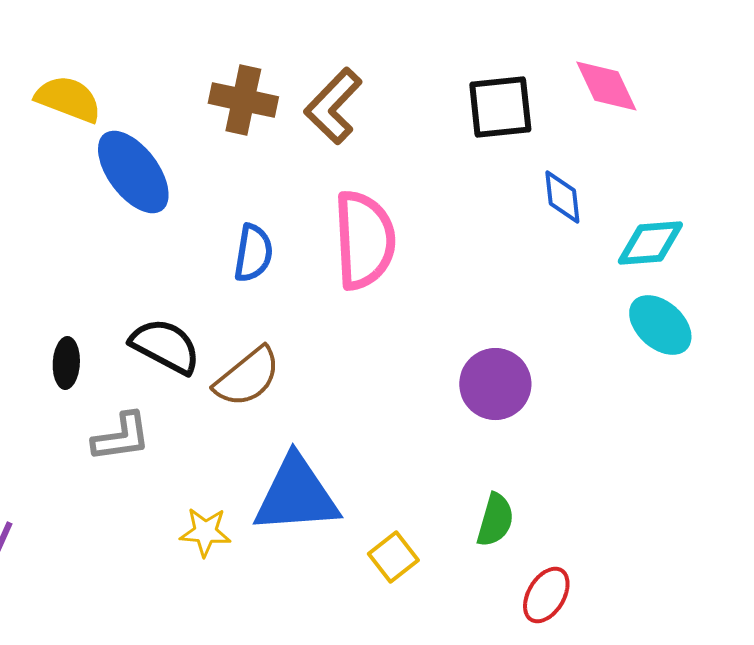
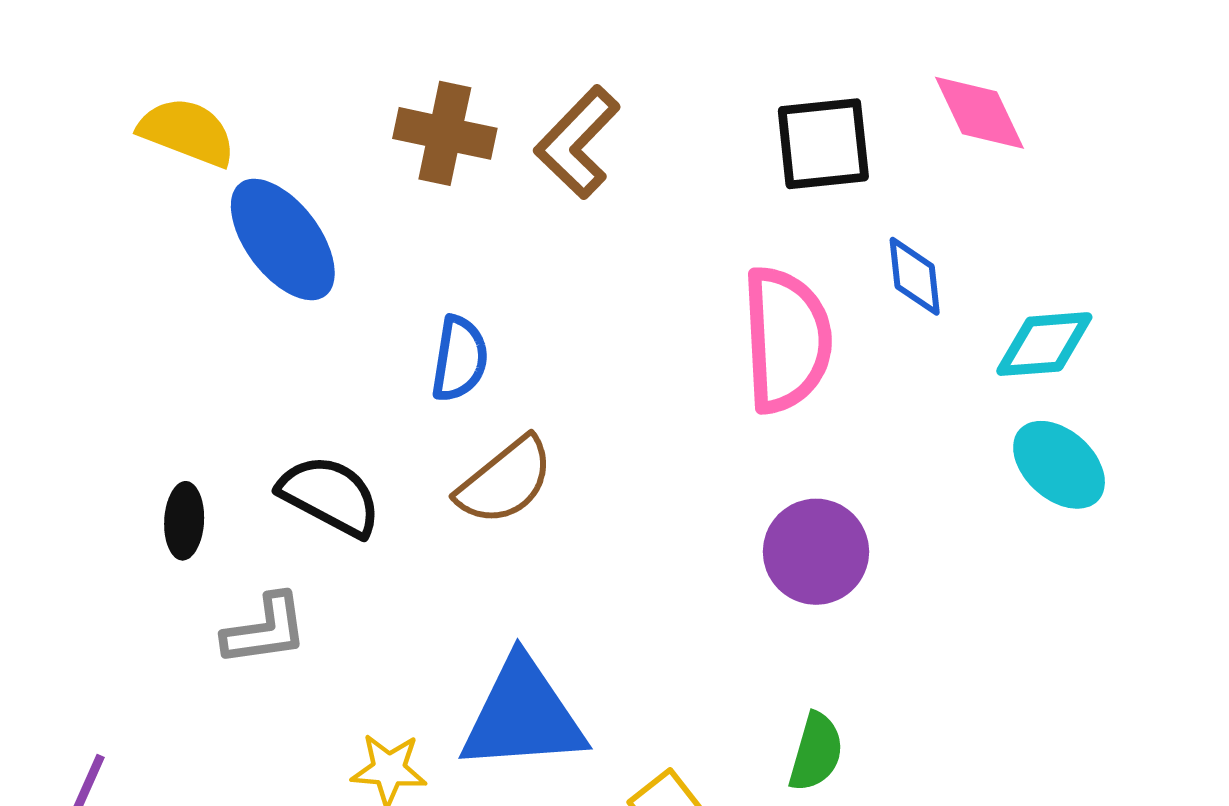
pink semicircle: (364, 240) -> (787, 340), moved
brown semicircle: (247, 377) -> (505, 481), moved

